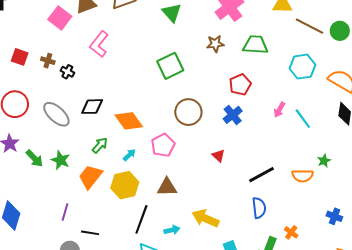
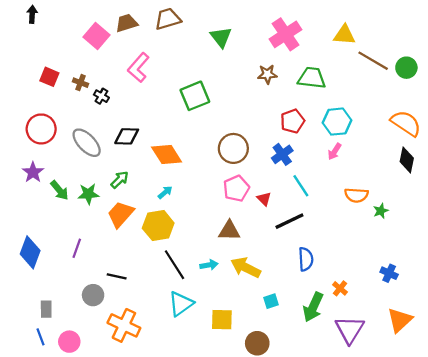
green square: (170, 66) -> (195, 96), moved
cyan hexagon: (302, 67) -> (337, 122), moved
cyan line: (303, 119) -> (301, 186), moved
green arrow: (100, 145) -> (120, 180), moved
pink pentagon: (163, 145) -> (236, 188), moved
green star: (61, 160) -> (88, 194), turned -30
black line: (261, 175) -> (289, 221), moved
orange semicircle: (303, 176) -> (356, 195), moved
brown triangle: (167, 187) -> (229, 231), moved
purple line: (65, 212) -> (77, 248), moved
black line: (141, 219) -> (175, 265), turned -56
cyan arrow: (172, 230) -> (209, 265), moved

